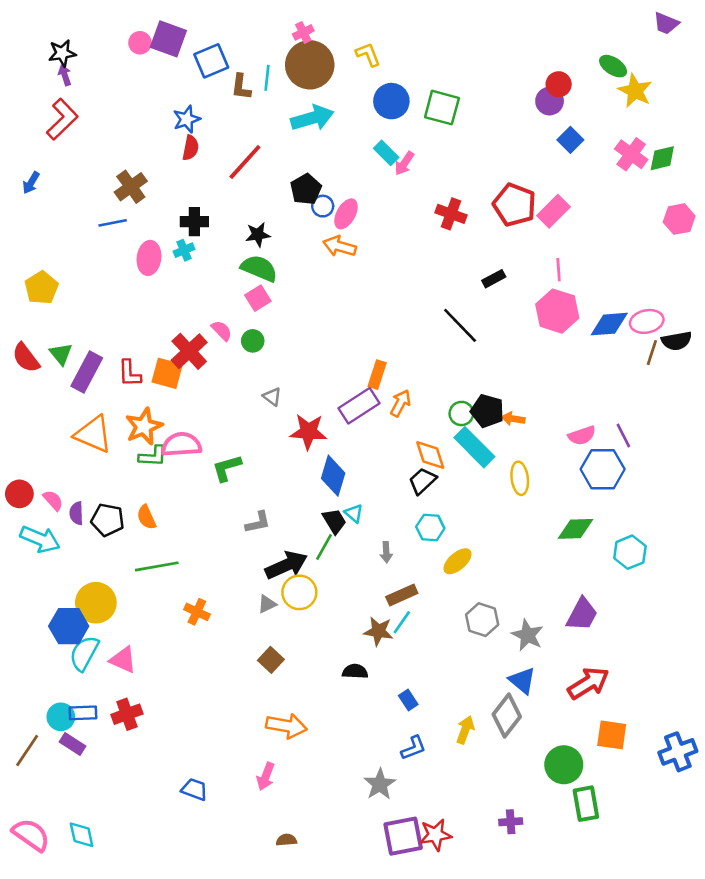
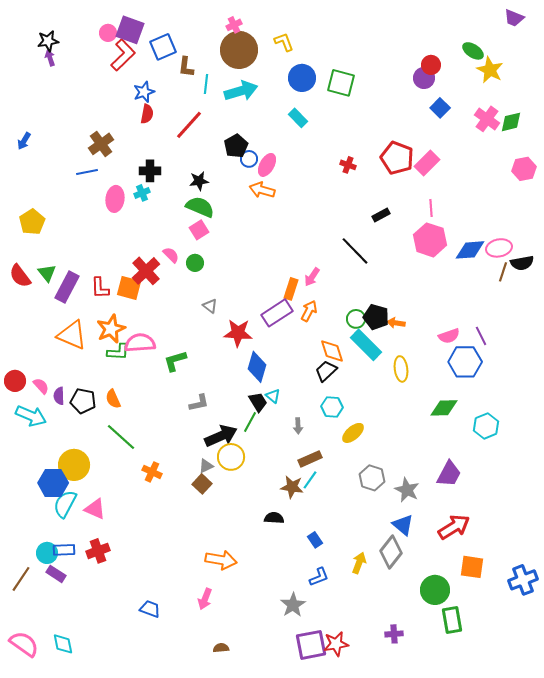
cyan line: (267, 78) -> (206, 84), moved
red L-shape: (62, 119) -> (123, 55), moved
pink arrow: (404, 163) -> (312, 277), moved
red cross: (451, 214) -> (348, 165), size x0.7
green line: (157, 566) -> (121, 437), turned 52
brown square: (271, 660) -> (202, 484), moved

